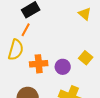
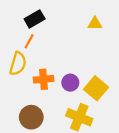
yellow triangle: (85, 14) -> (95, 23), turned -40
yellow square: (86, 58) -> (96, 88), moved, size x1.5

